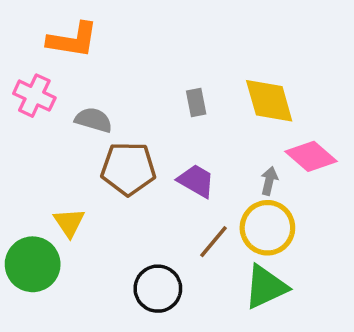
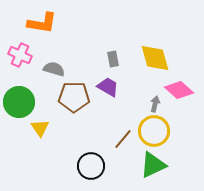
purple trapezoid: (196, 181) -> (108, 87), moved
green circle: (33, 264) -> (19, 102), moved

